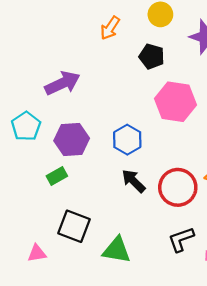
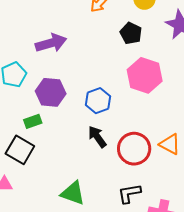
black square: (74, 226) -> (20, 150), moved

